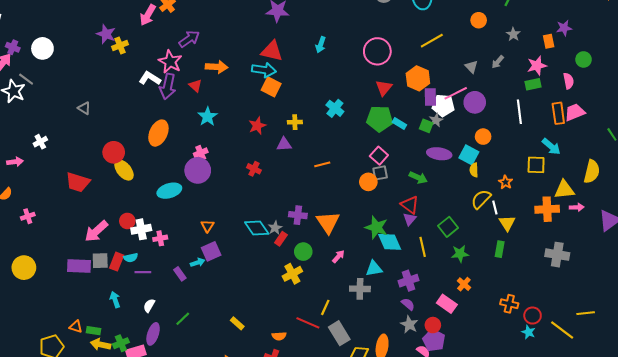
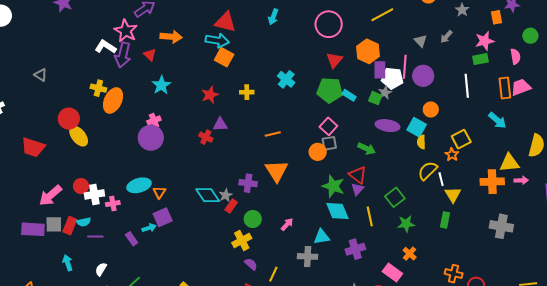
yellow cross: (120, 45) -> (98, 88), moved, turned 35
pink line: (456, 93) -> (405, 67), turned -60
purple triangle: (284, 144) -> (220, 124), moved
yellow square: (536, 165) -> (461, 139), moved, turned -30
cyan ellipse: (169, 191) -> (139, 185), moved
orange triangle: (328, 222) -> (276, 171), moved
green star: (376, 227) -> (333, 186), moved
purple semicircle: (408, 304) -> (251, 264), moved

